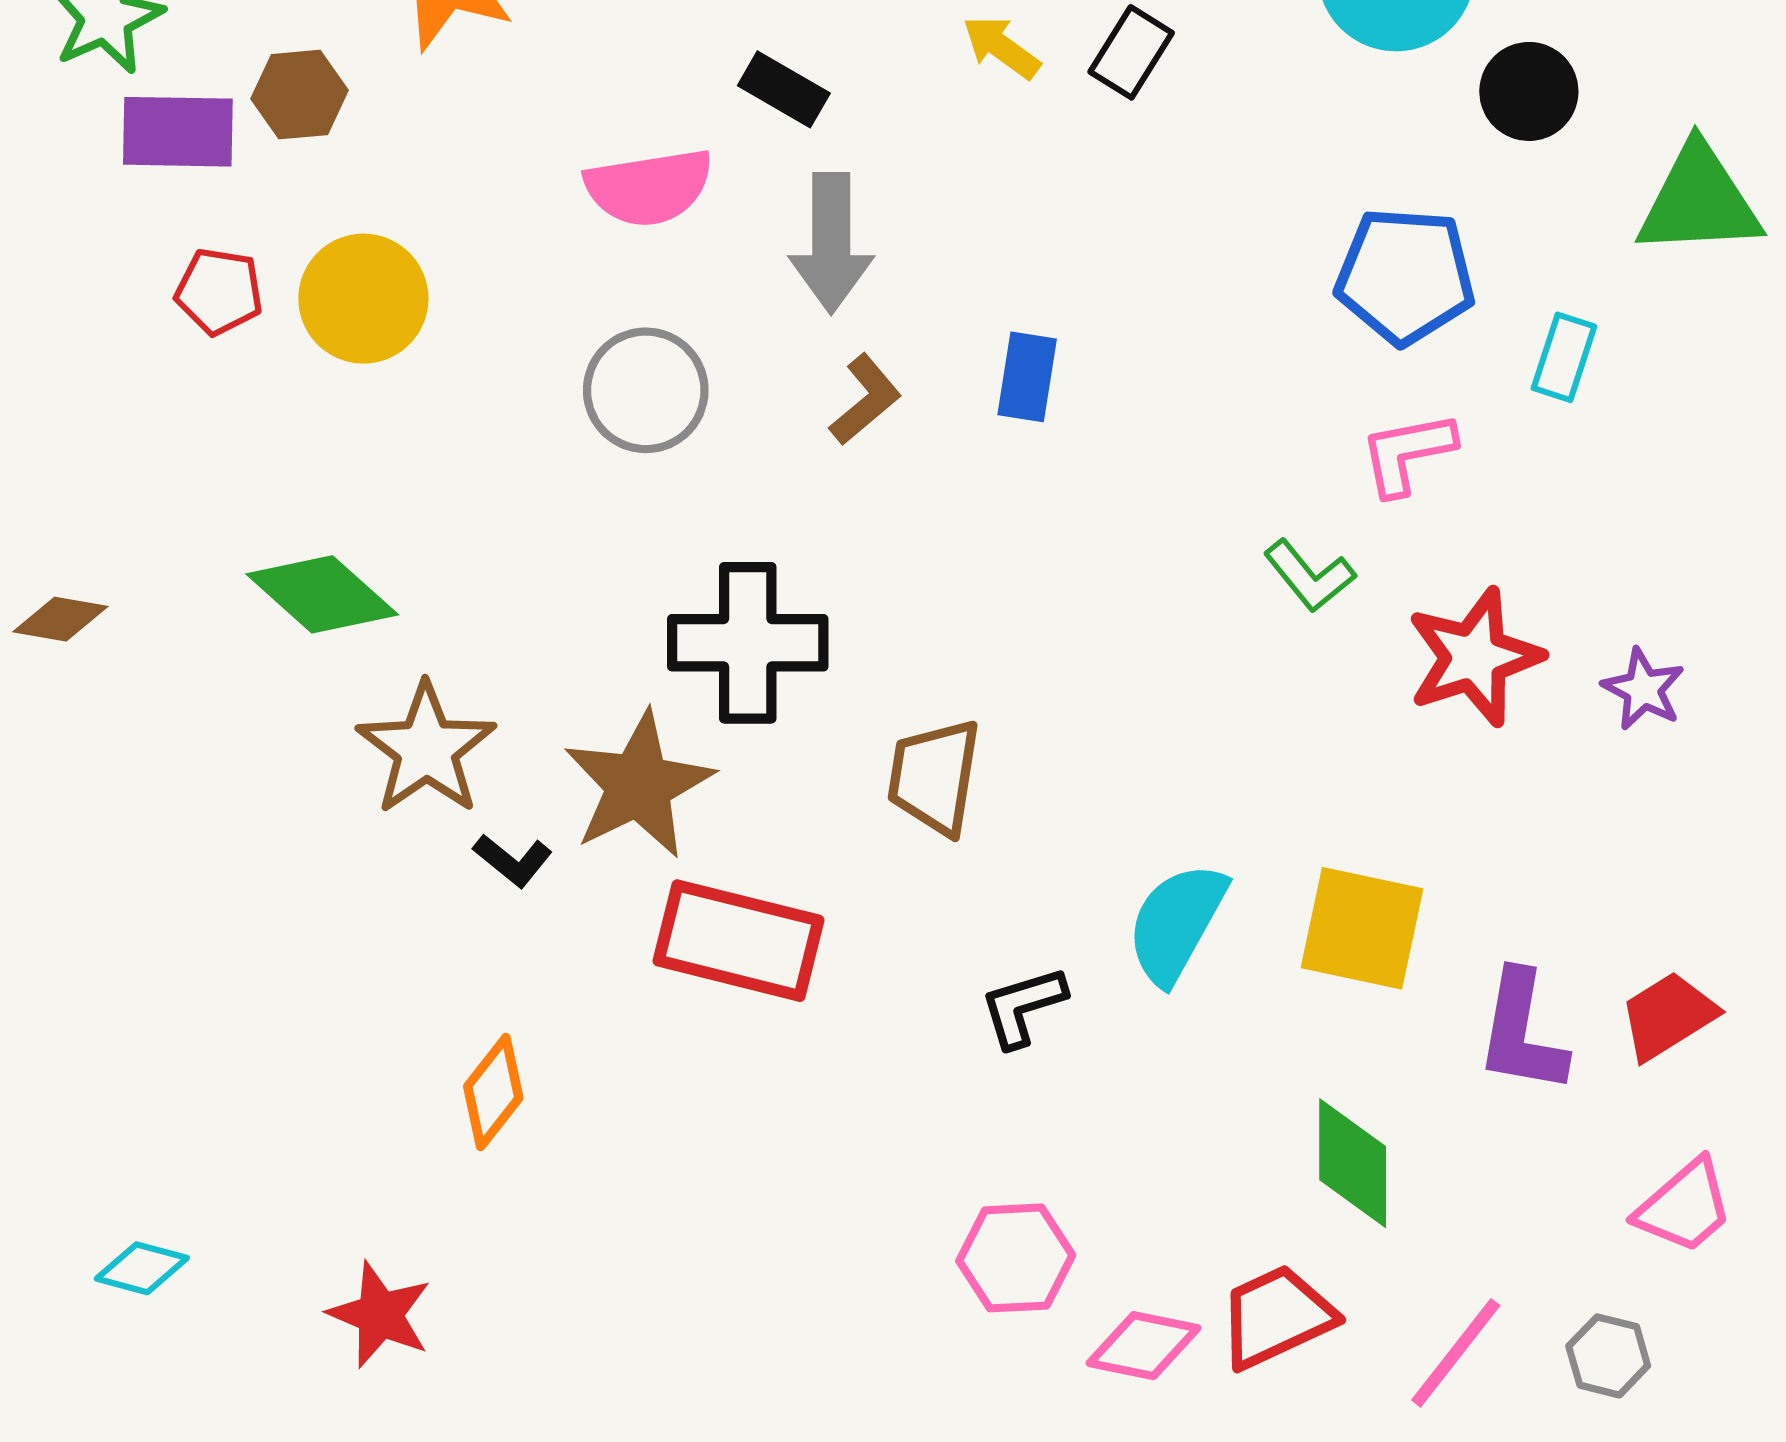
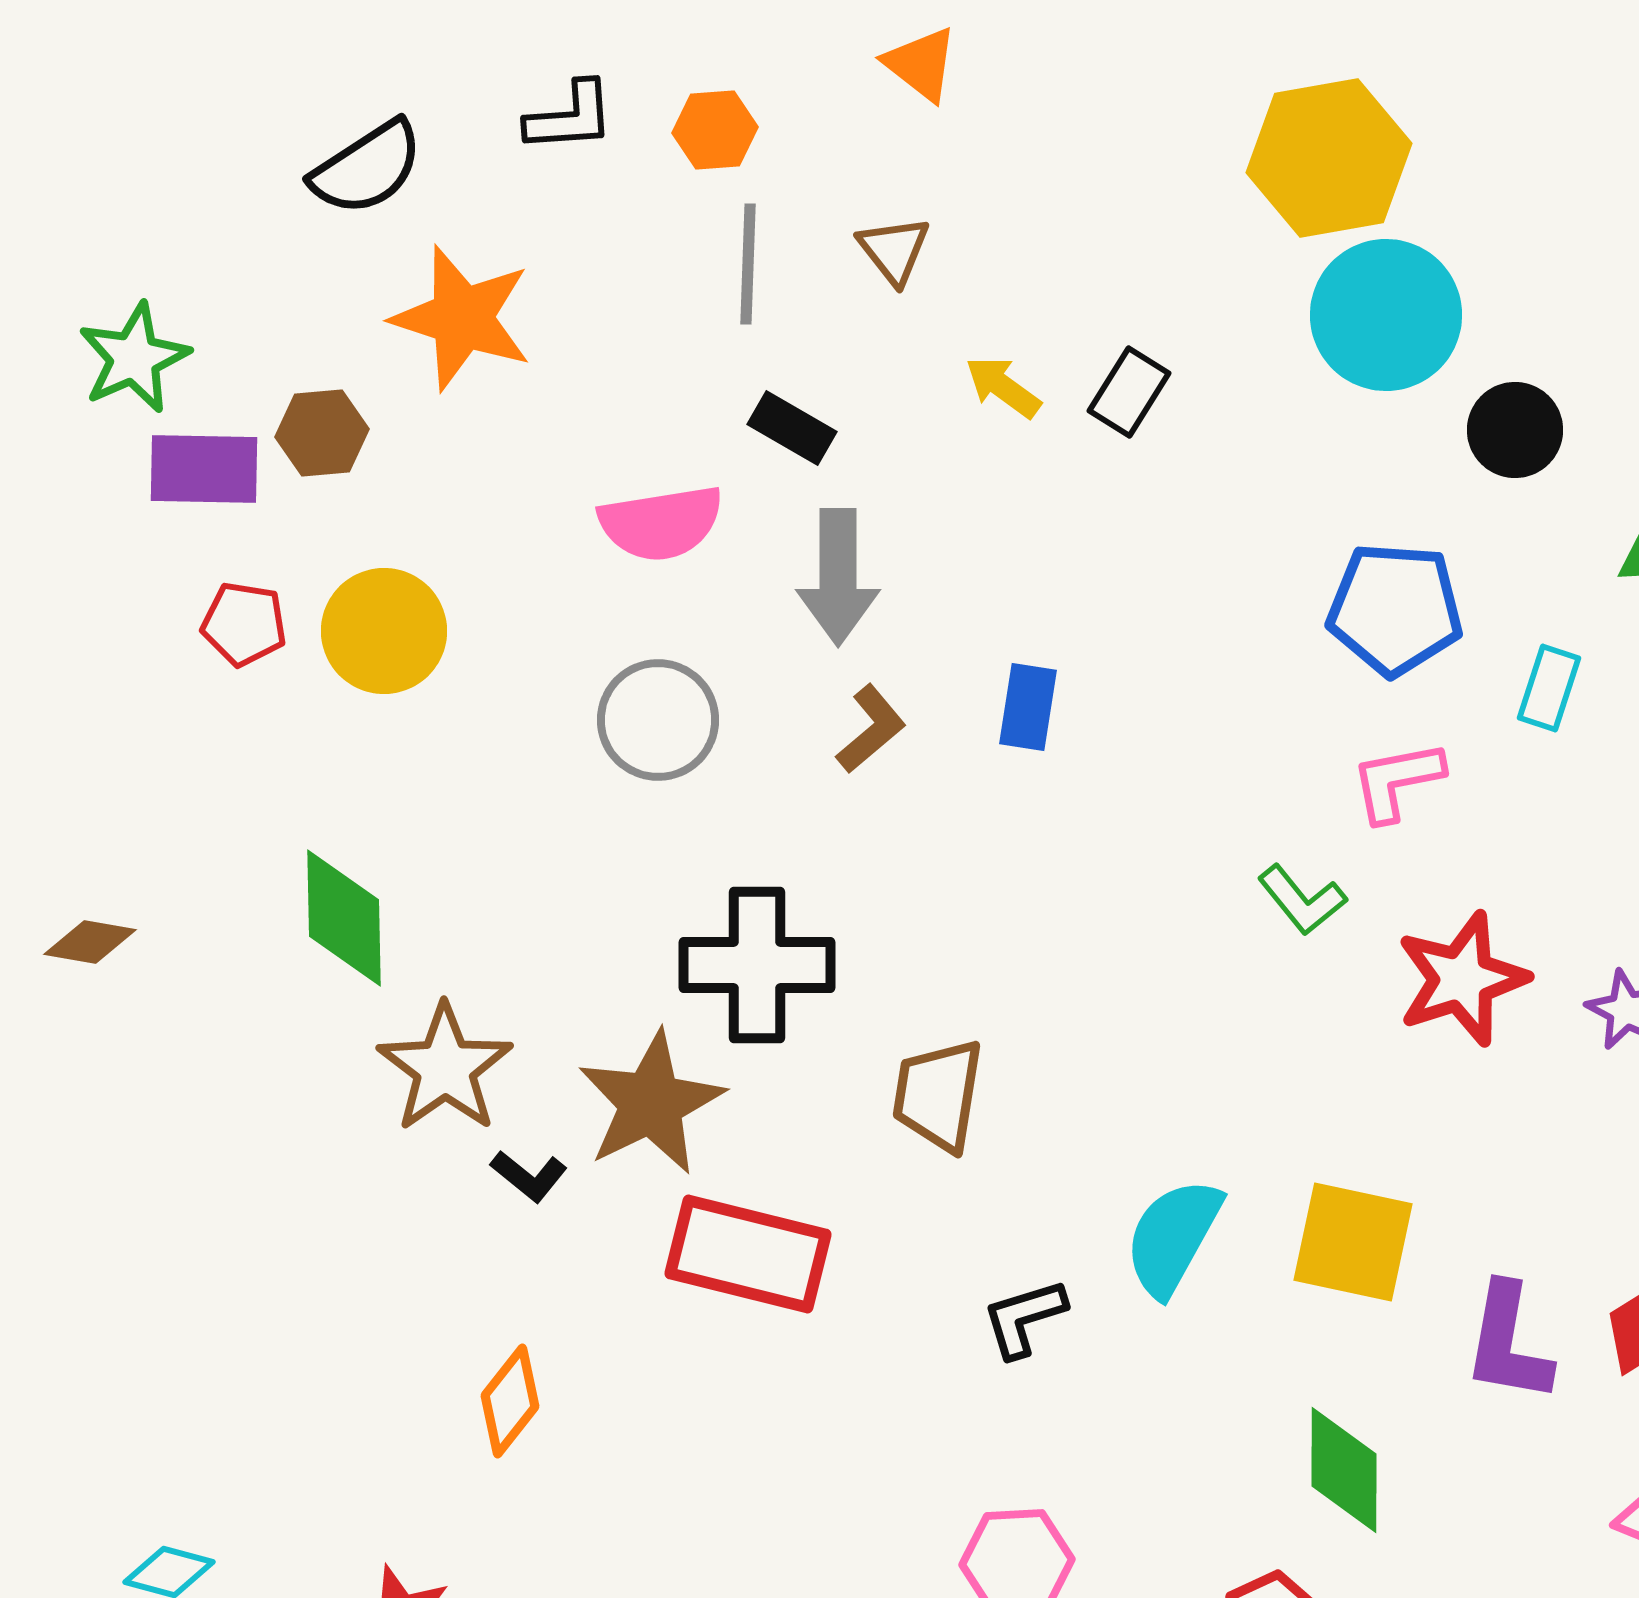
green diamond: (322, 594) -> (344, 918), turned 47

